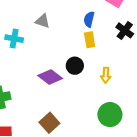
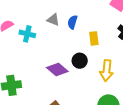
blue semicircle: (89, 19) -> (72, 22), moved
yellow arrow: (106, 75) -> (107, 71), size x1.5

